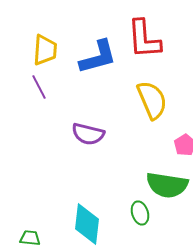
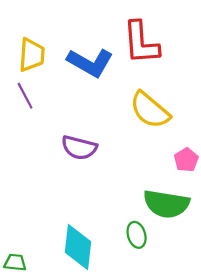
blue L-shape: (98, 57) -> (90, 63), turned 45
yellow semicircle: (152, 100) -> (150, 110), turned 153

